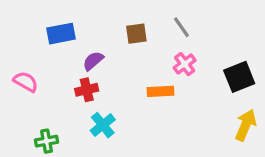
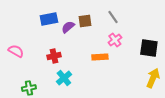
blue rectangle: (61, 34) -> (49, 19), moved
purple semicircle: (93, 61) -> (68, 27), moved
black square: (239, 77) -> (149, 48), turned 30

